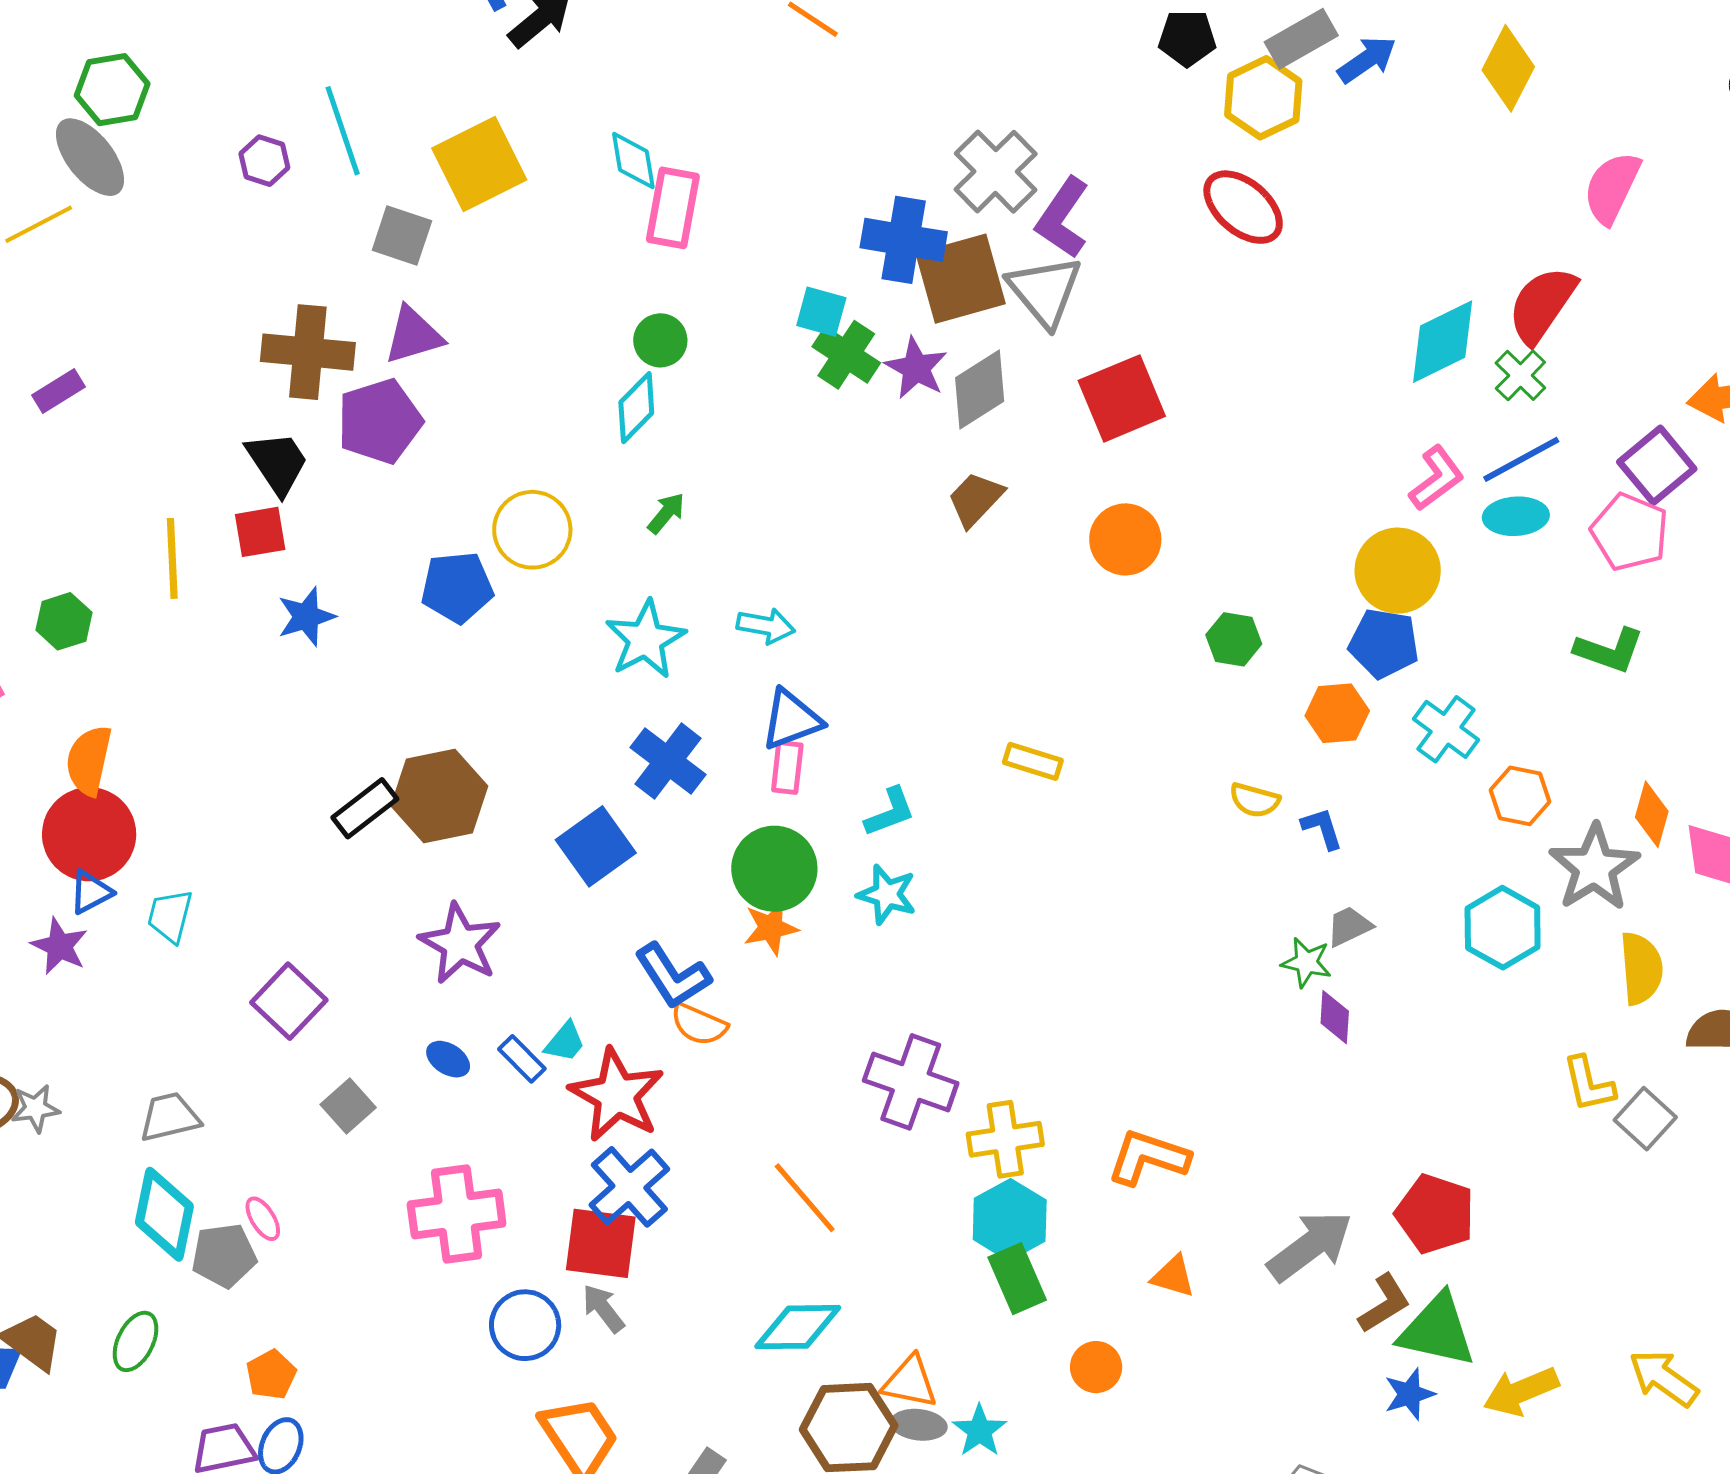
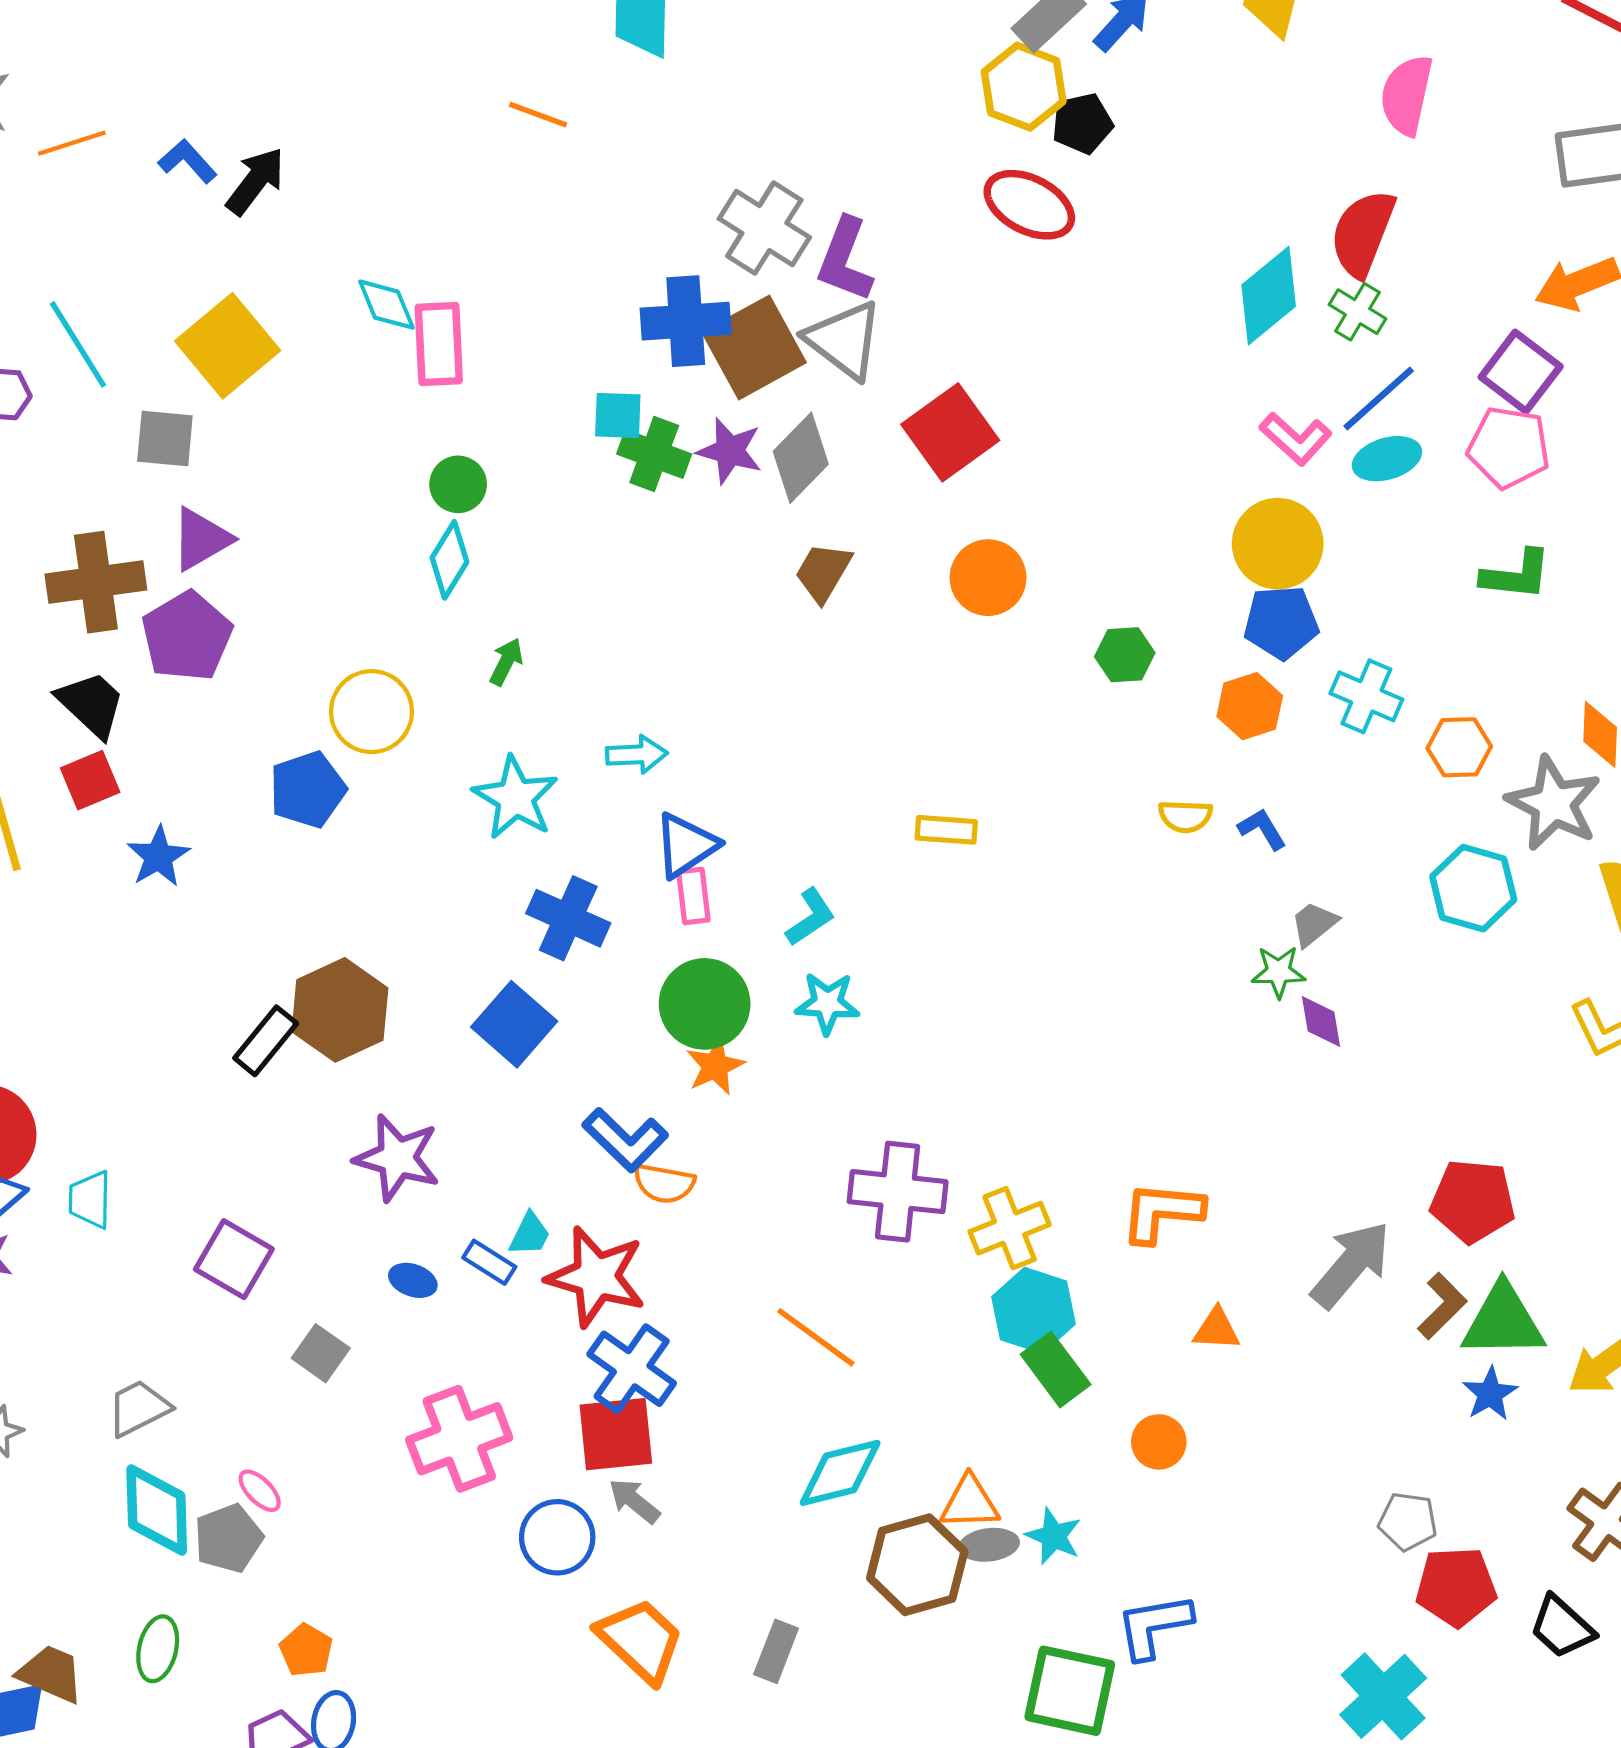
black pentagon: (1187, 38) -> (1082, 123), moved
pink L-shape: (1437, 478) -> (1296, 439), turned 92

